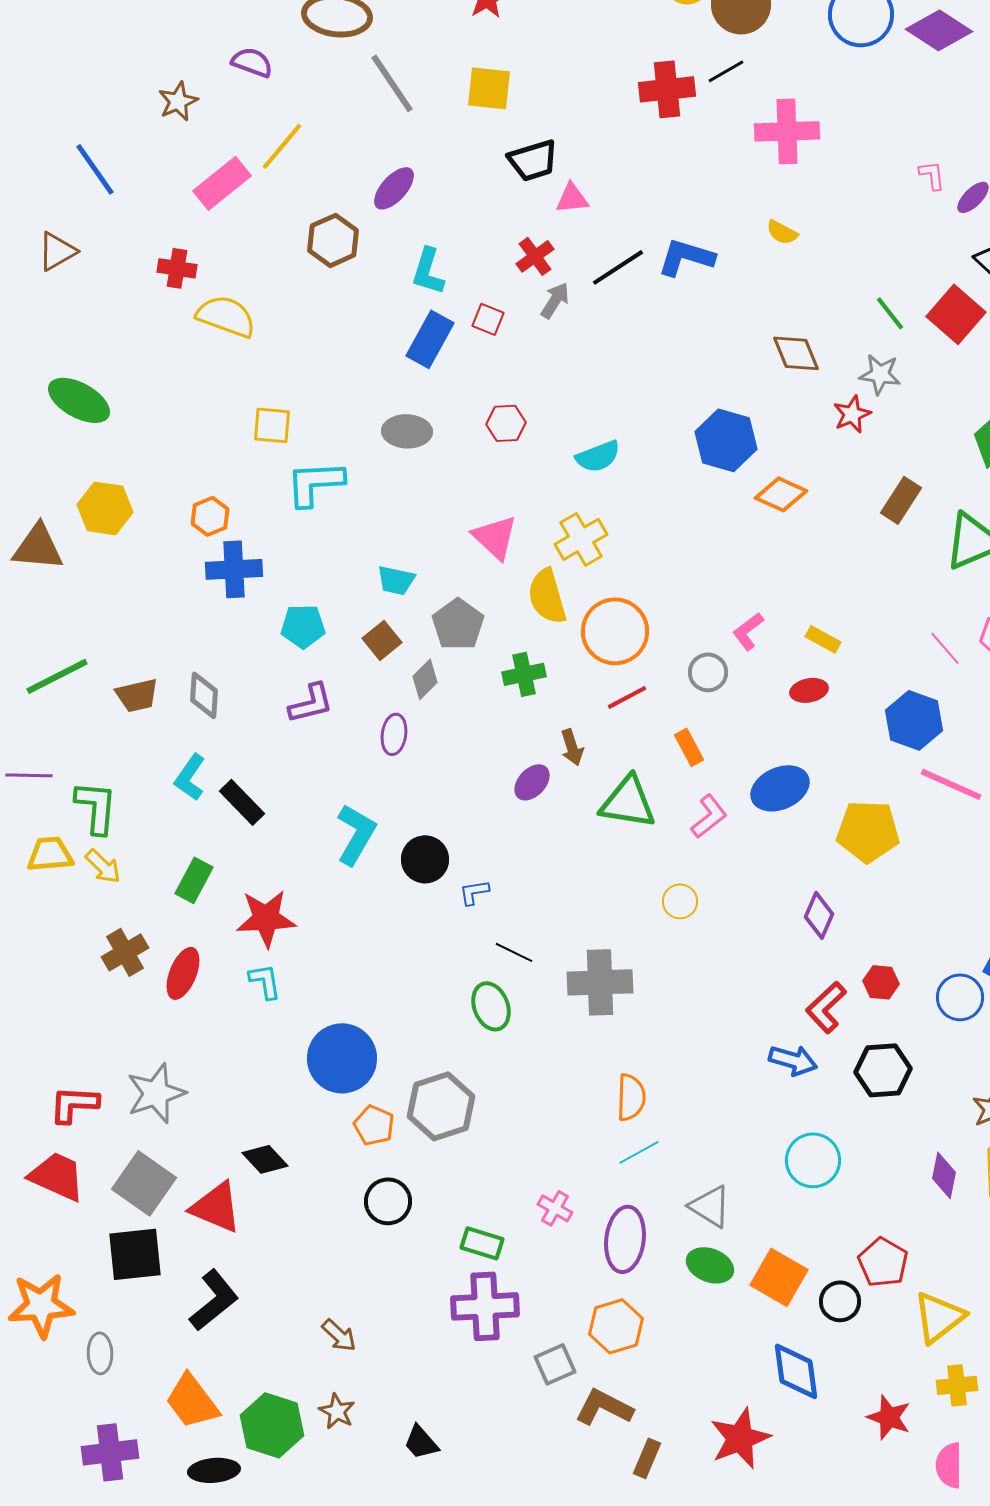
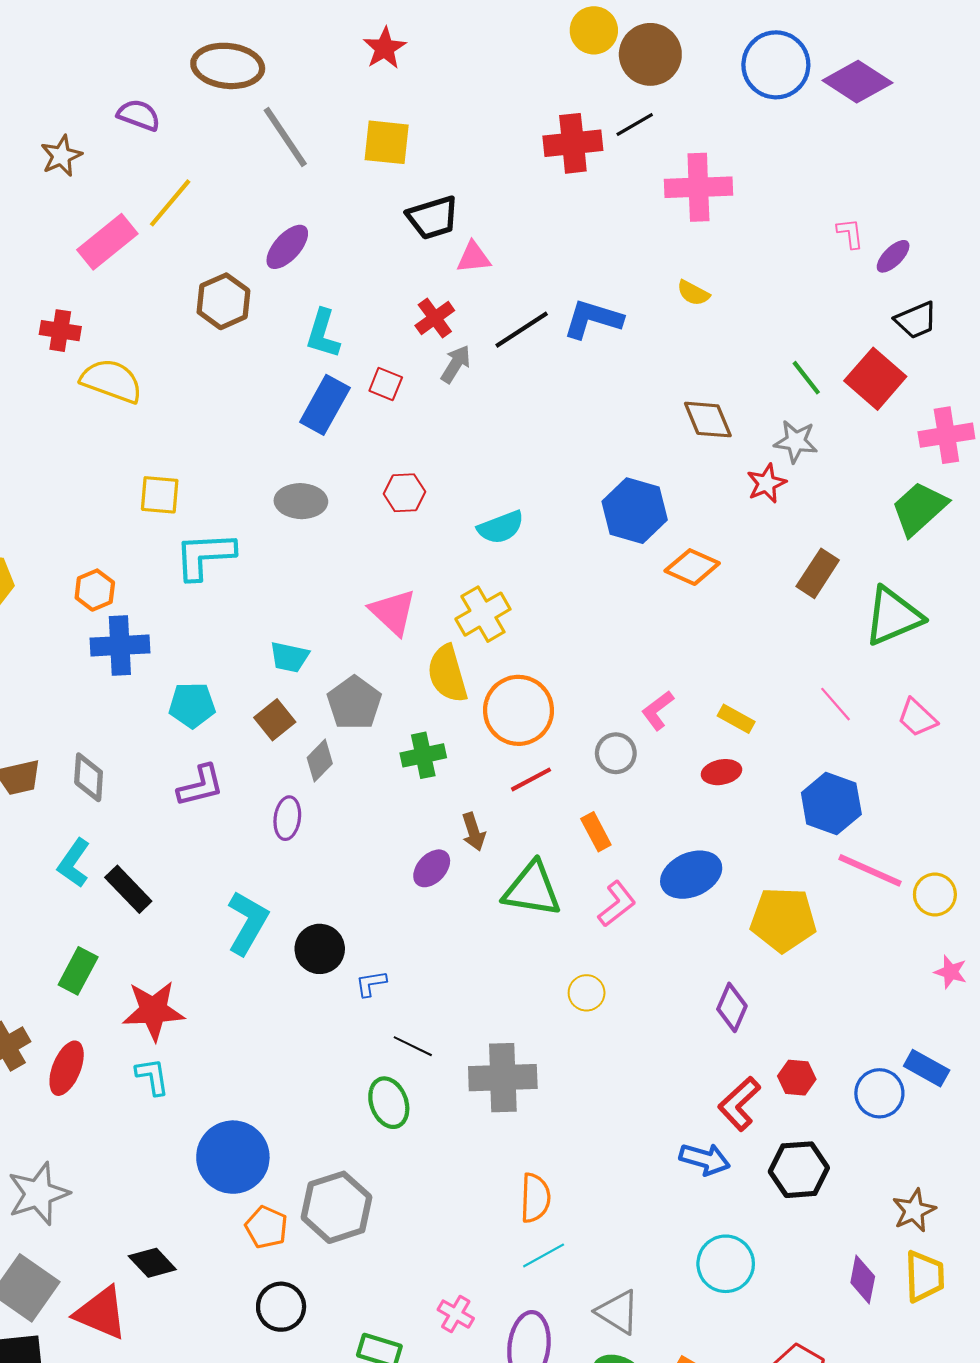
pink line: (945, 648) -> (836, 704), moved

